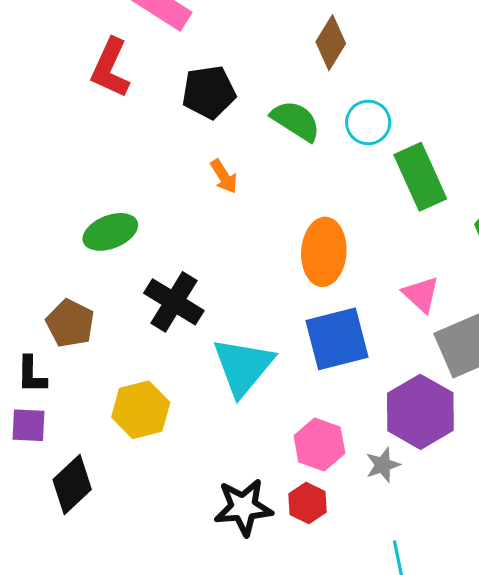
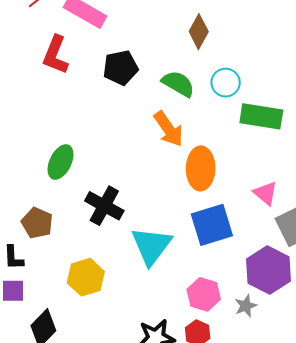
orange arrow: (224, 176) -> (169, 129), moved, size x1.6
green rectangle: (420, 177) -> (261, 116), turned -54
green ellipse: (110, 232) -> (61, 162), turned -40

